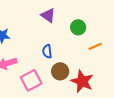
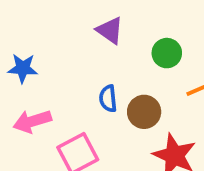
brown circle: (60, 71) -> (144, 112), moved

